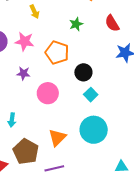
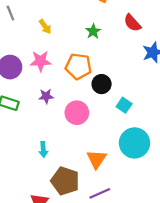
black circle: (83, 72) -> (102, 84), moved

